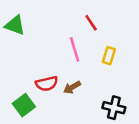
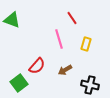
red semicircle: (47, 84) -> (37, 66), turned -36
brown arrow: (72, 87) -> (65, 70), moved

